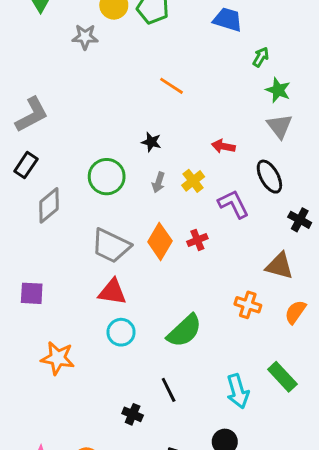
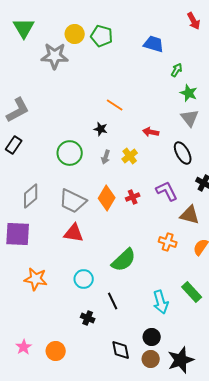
gray star: (85, 37) -> (55, 56), size x1.5
orange line: (171, 86) -> (115, 105), moved
purple L-shape: (233, 204) -> (167, 191), moved
gray diamond: (49, 205) -> (31, 196), moved
purple square: (32, 293) -> (18, 234), size x1.5
cyan circle: (121, 332) -> (84, 279), moved

